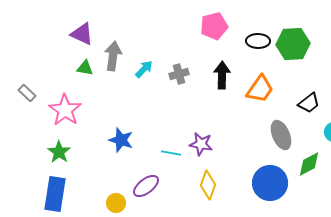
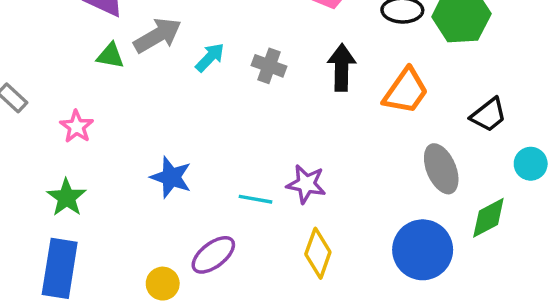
gray arrow: (113, 56) -> (158, 35), turned 52
gray cross: (179, 74) -> (269, 66), turned 36
pink star: (65, 110) -> (77, 127), size x0.6

